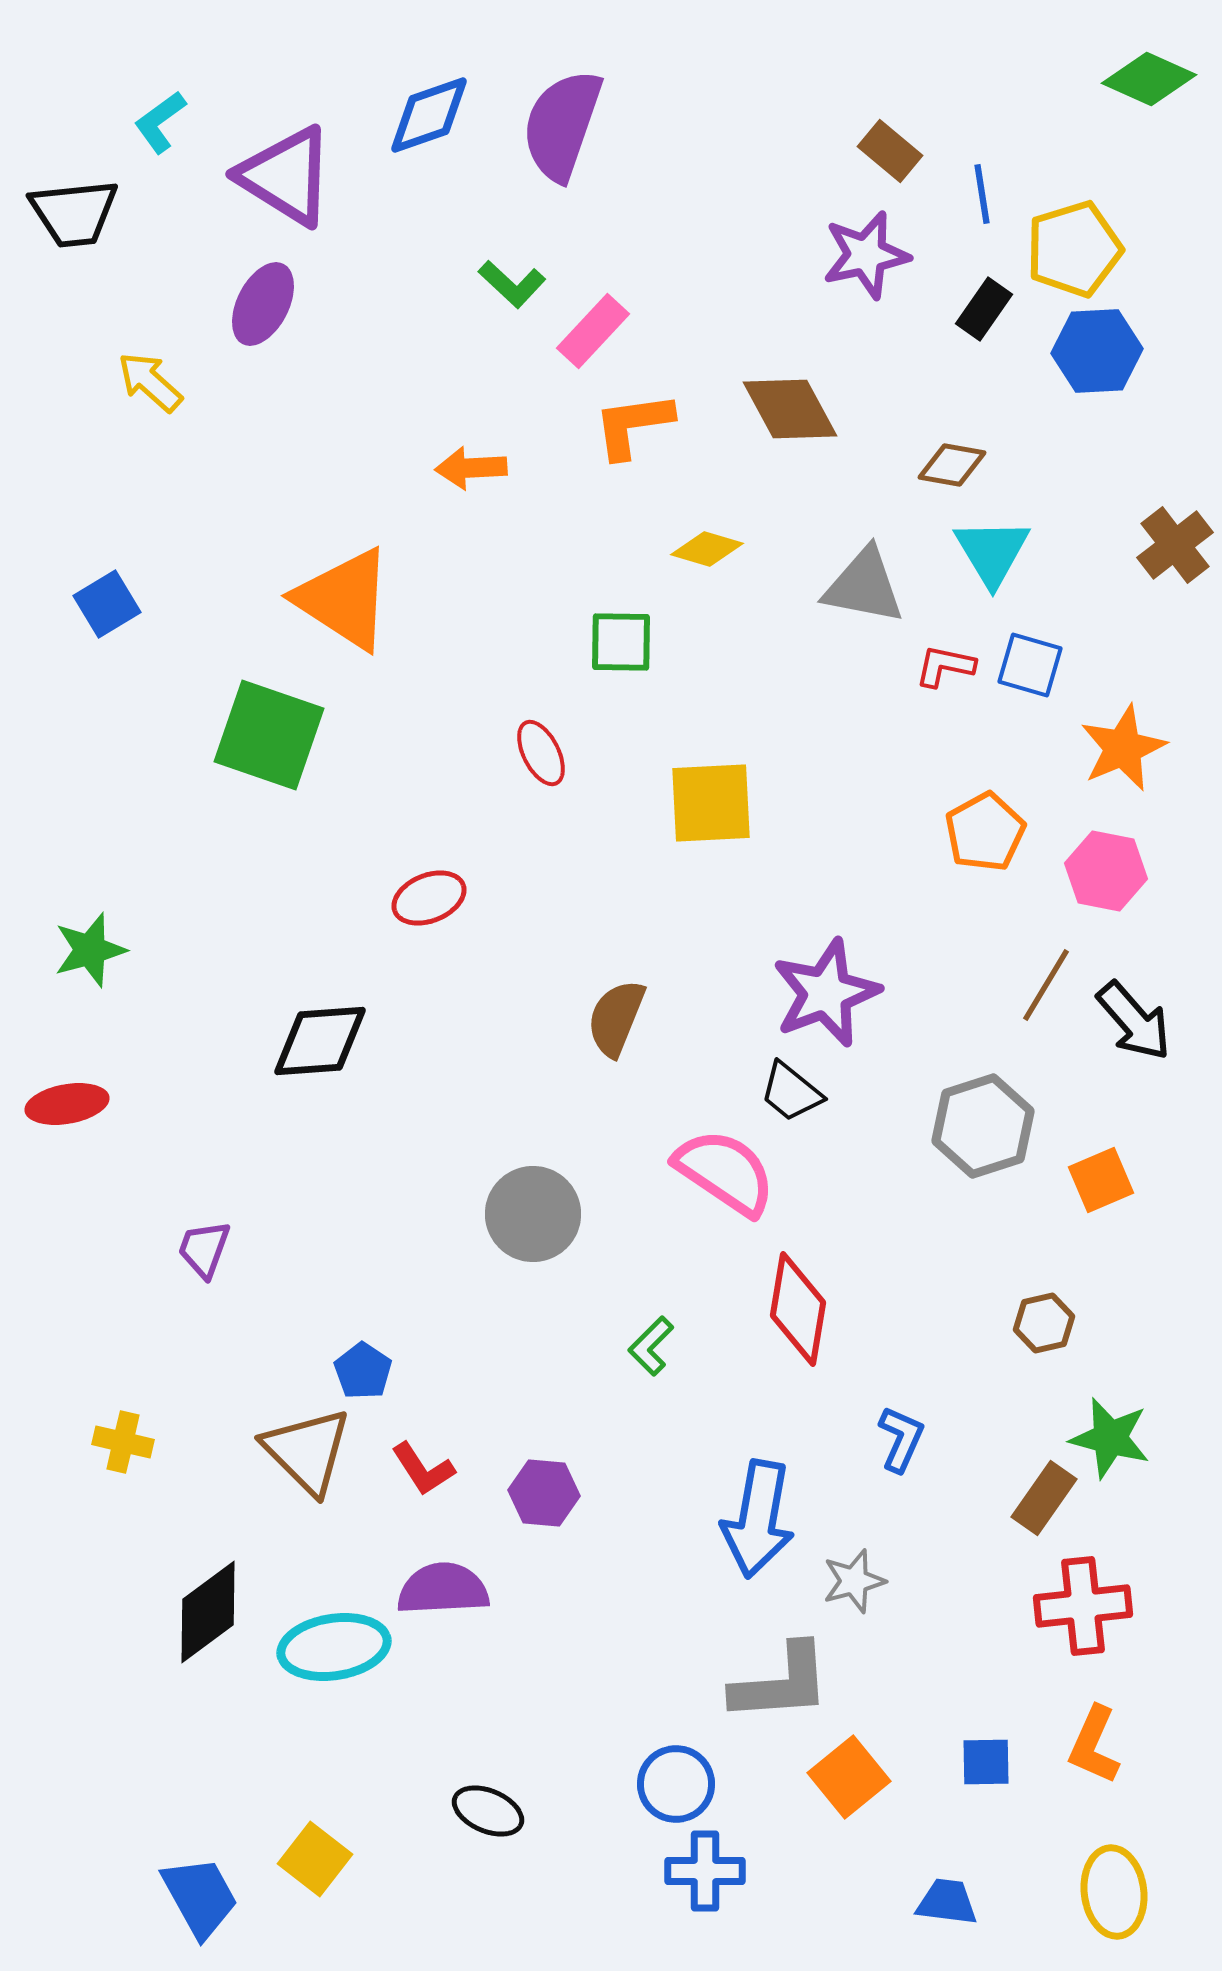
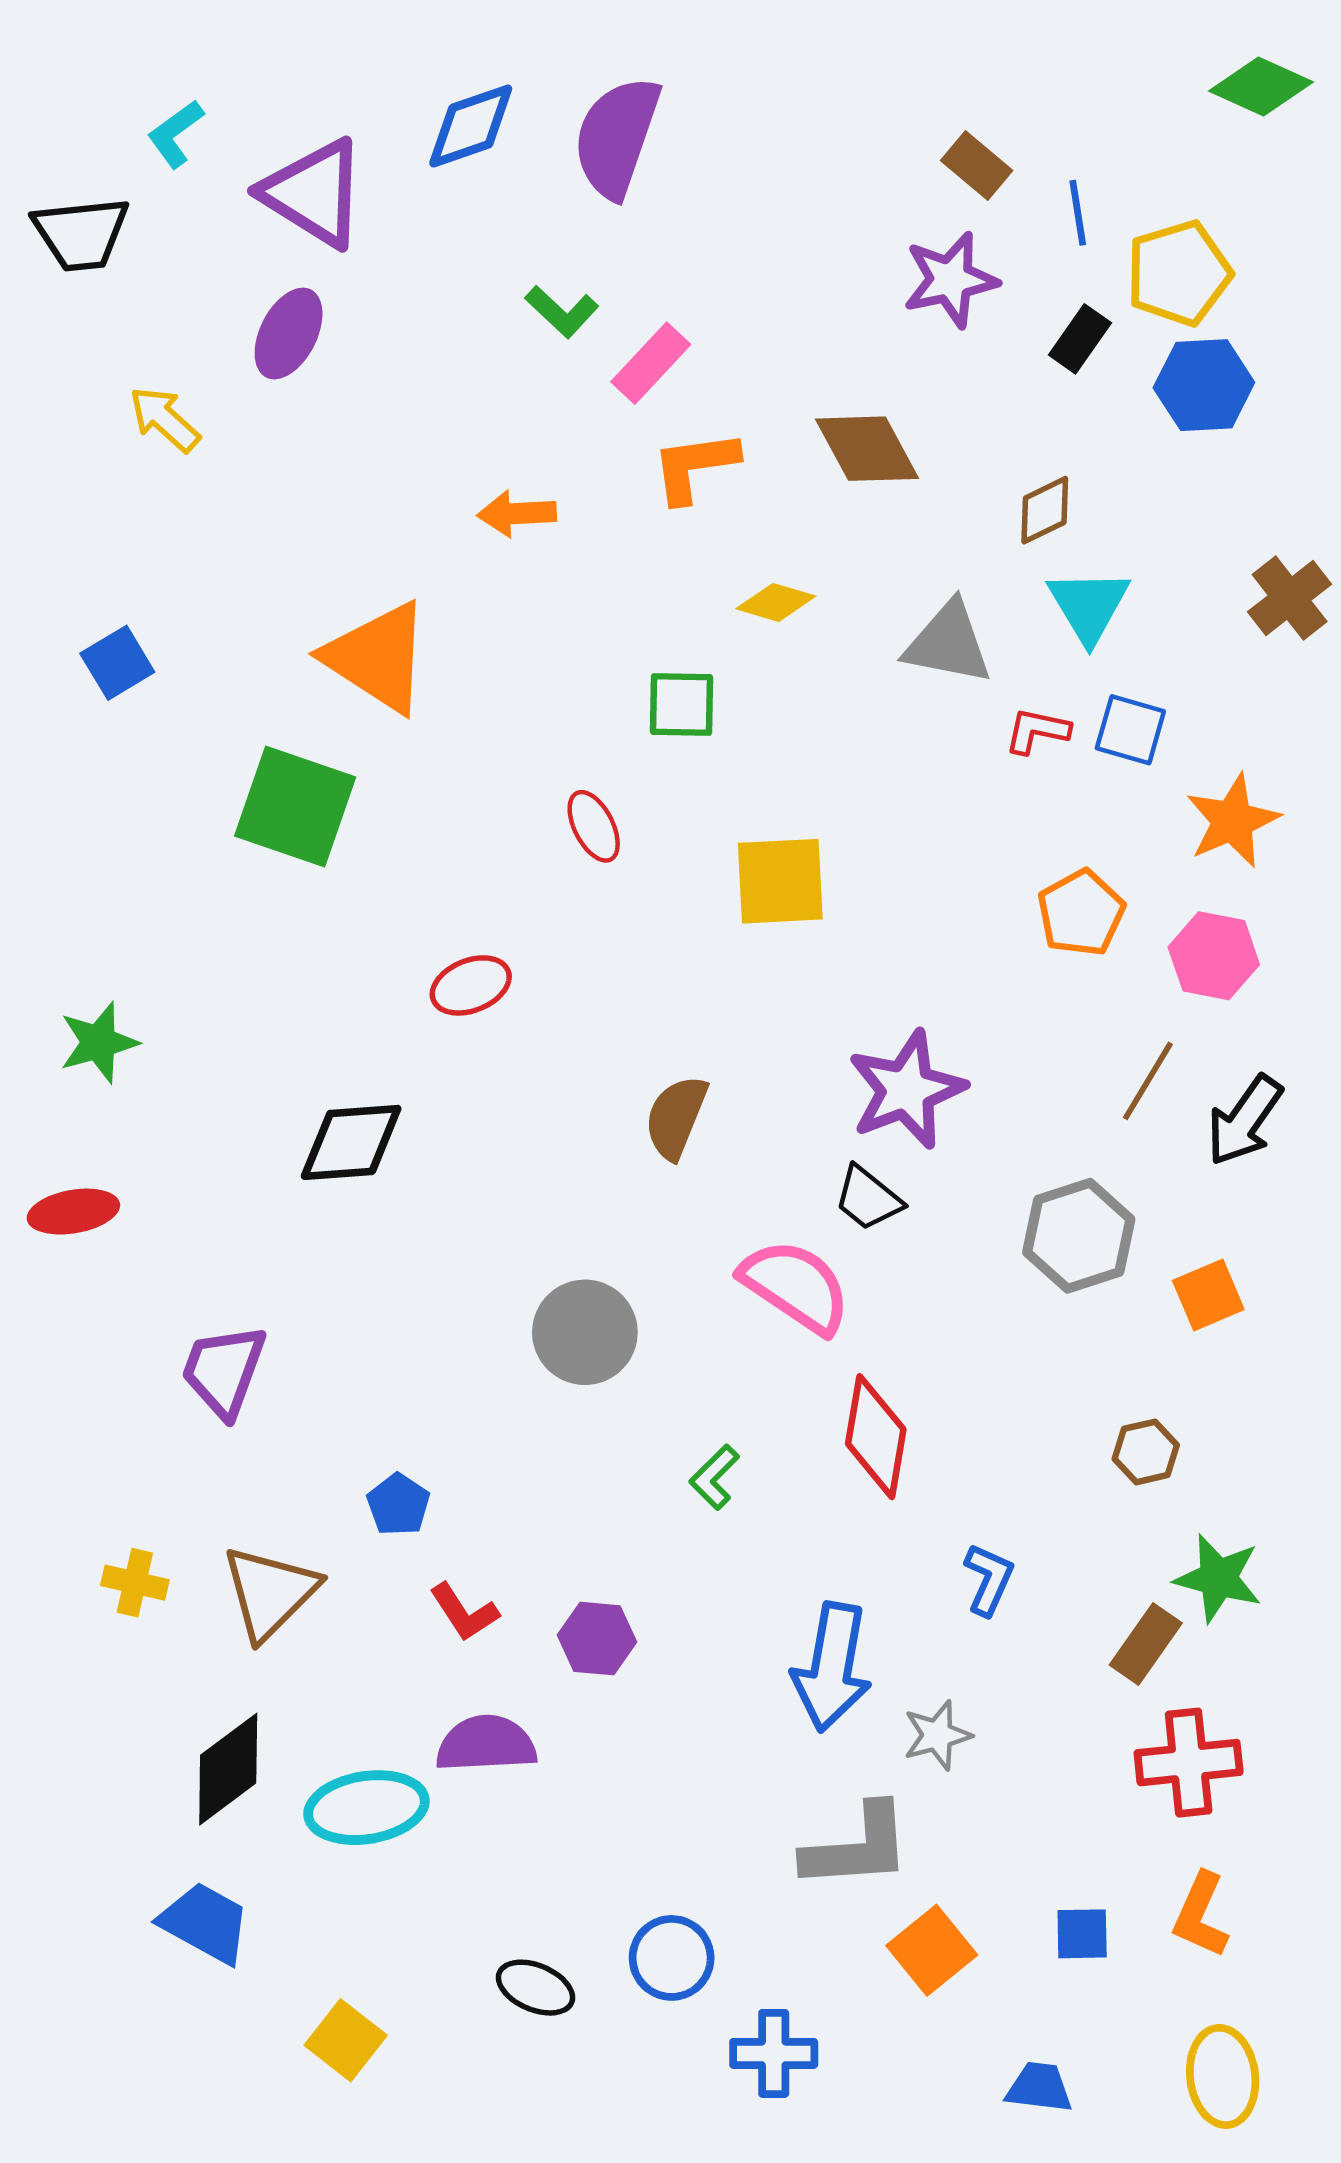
brown diamond: (952, 465) -> (1045, 510), turned -36
black arrow: (1134, 1021) -> (1245, 1120), turned 76
purple trapezoid: (204, 1249) -> (224, 1371), size x1.5
brown triangle: (307, 1451) -> (270, 1592), moved, turned 30
blue circle: (676, 1784) -> (672, 1958), moved
blue trapezoid: (200, 1897) -> (205, 1923), moved, turned -32

